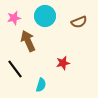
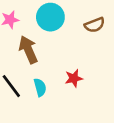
cyan semicircle: (41, 85) -> (40, 87), moved, turned -32

